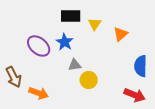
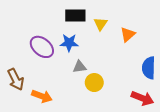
blue star: (65, 42) -> (69, 43), turned -30

